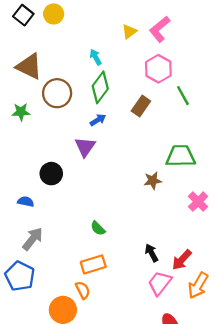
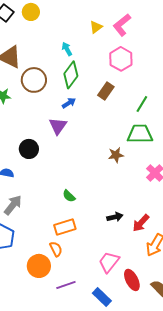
green line: (183, 96) -> (142, 104), moved, turned 60
black arrow: (151, 253) -> (115, 217), turned 105
pink trapezoid: (160, 283) -> (109, 262), moved

